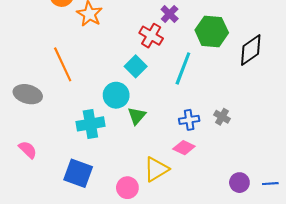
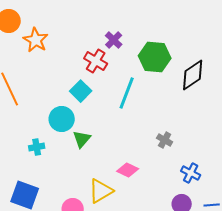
blue cross: (189, 120) -> (191, 173), moved, turned 36
cyan cross: (90, 124) -> (37, 147), size x0.6

